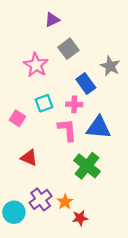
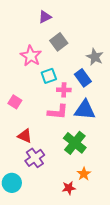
blue rectangle: (86, 83) -> (83, 78), moved
cyan square: (44, 103) -> (49, 76), moved
pink L-shape: (67, 130) -> (58, 112), turned 100
purple cross: (41, 199) -> (35, 158), moved
orange star: (65, 202) -> (84, 174), moved

